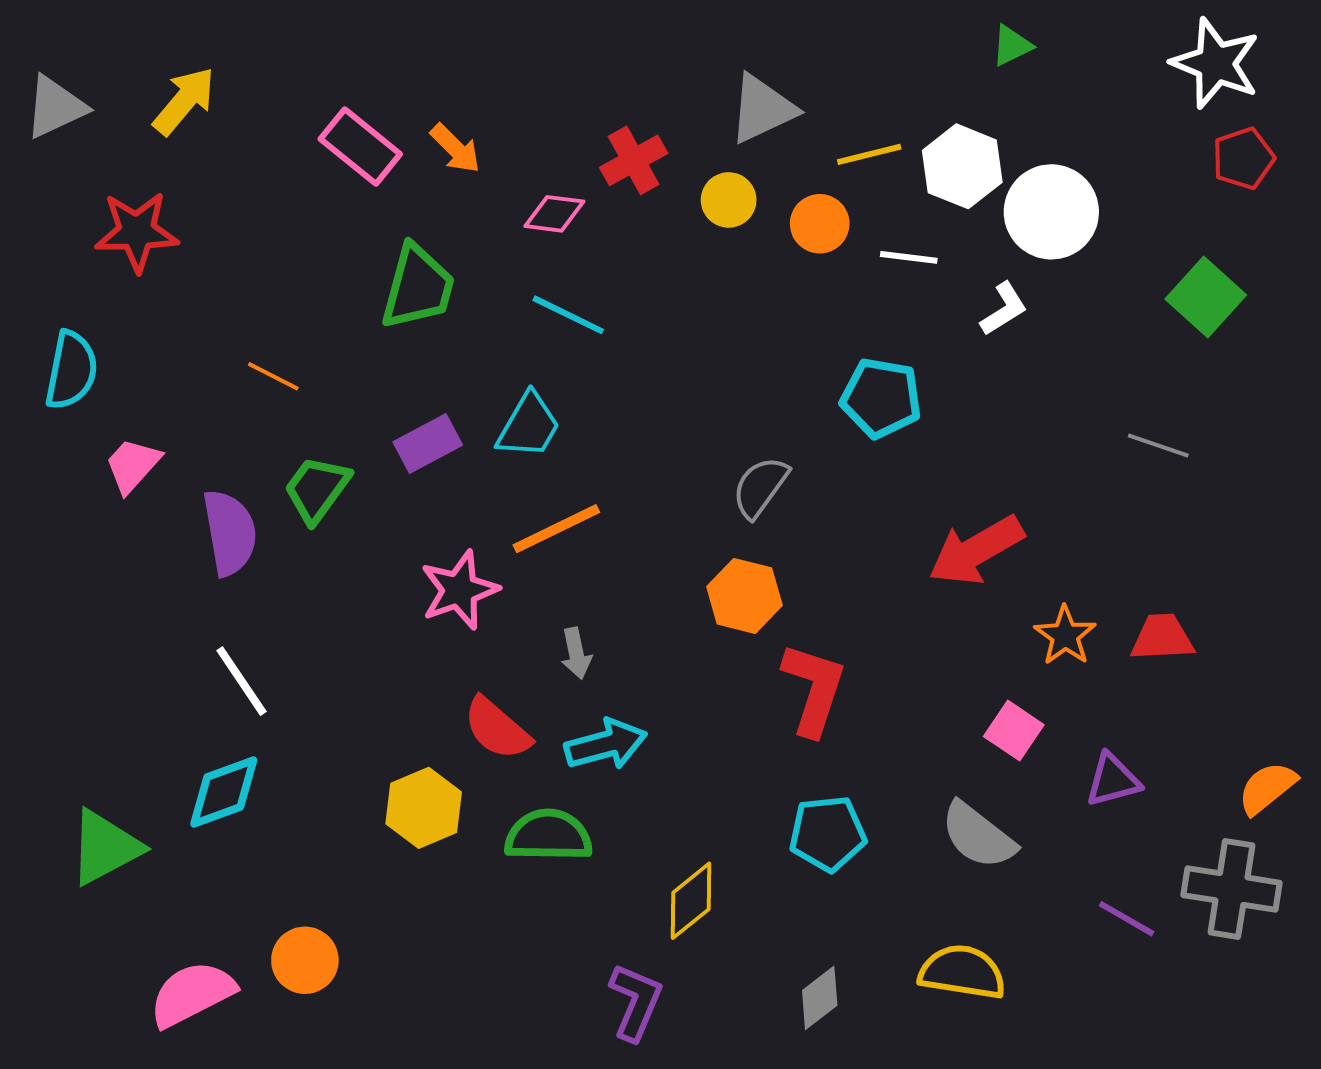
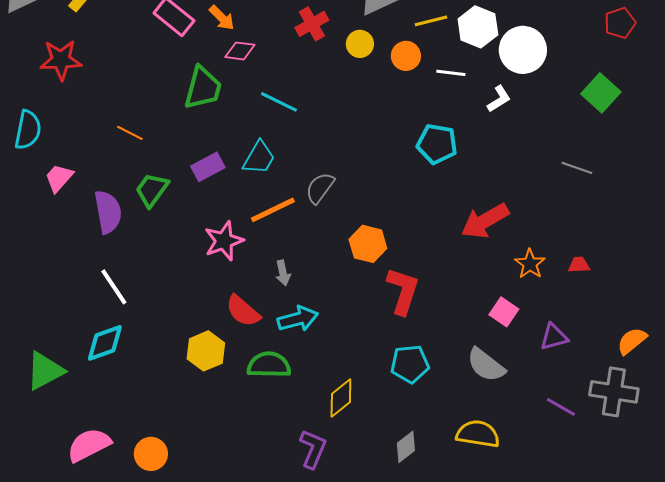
pink diamond: (554, 214) -> (240, 51), moved
gray semicircle: (760, 487) -> (320, 188), moved
red trapezoid: (1162, 638) -> (579, 265), size x0.7
orange circle: (305, 960) -> (151, 454), moved

